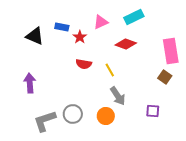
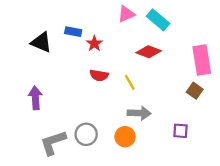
cyan rectangle: (134, 17) -> (158, 20), turned 66
pink triangle: (101, 22) -> (126, 14), moved
gray arrow: (118, 96) -> (139, 113), turned -54

